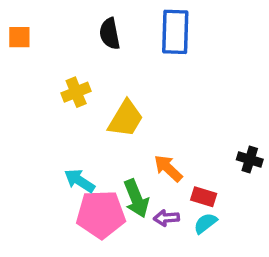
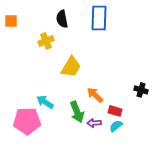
yellow cross: (76, 92) -> (46, 41), moved
pink pentagon: (101, 214) -> (27, 121), moved

